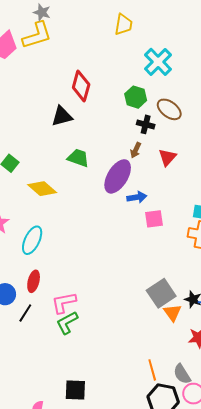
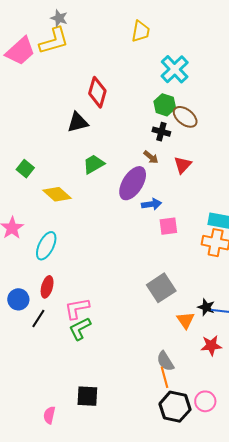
green hexagon: (136, 97) -> (165, 105), moved
brown arrow: (136, 150) -> (151, 157), turned -77
green trapezoid: (78, 158) -> (94, 164), turned -50
gray square: (161, 293) -> (161, 288), moved
gray semicircle: (182, 374) -> (165, 361), moved

